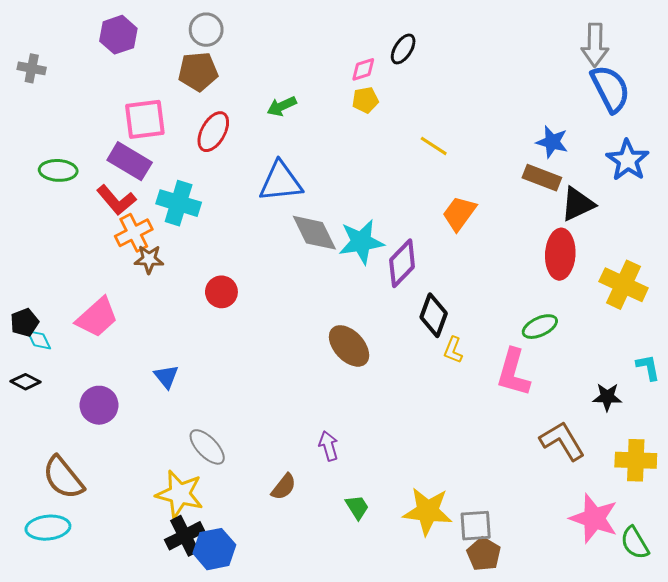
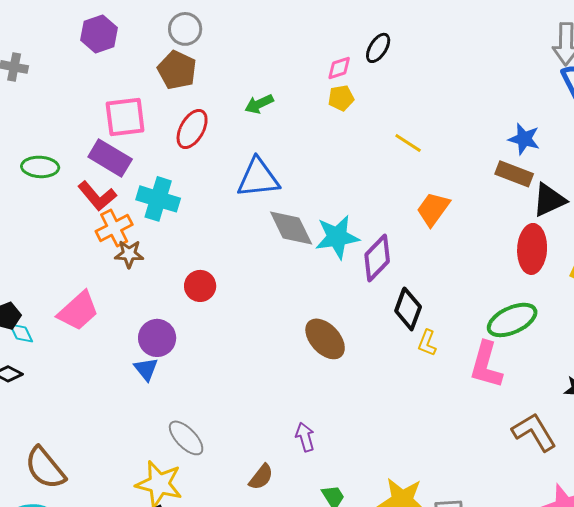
brown pentagon: (198, 71) -> (177, 70), turned 30
green ellipse: (540, 327) -> (512, 320), size x1.4
purple circle: (99, 405) -> (157, 338), moved

